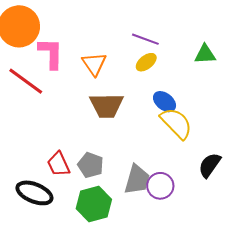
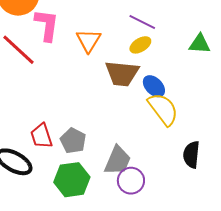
brown trapezoid: (107, 106) -> (122, 73), moved
black semicircle: (210, 165) -> (191, 155), turned -36
purple circle: (160, 186) -> (131, 181), moved

